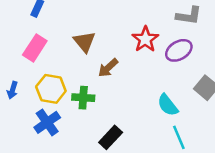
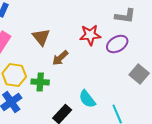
red star: (145, 39) -> (90, 35), turned 30
cyan semicircle: (168, 105) -> (87, 99), moved

